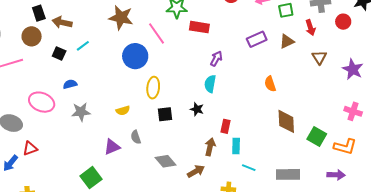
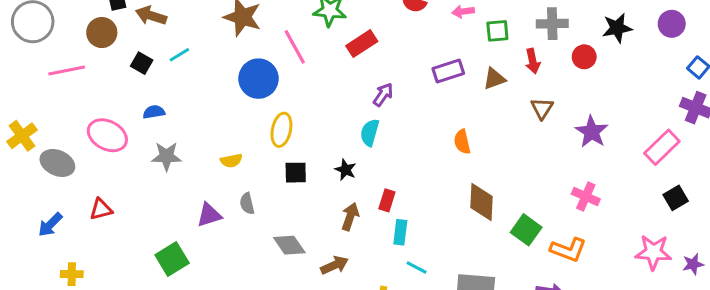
red rectangle: (199, 27) -> (362, 44), turned -48
brown arrow: (210, 147) -> (350, 217), moved
red triangle: (30, 148) -> (101, 209), moved

